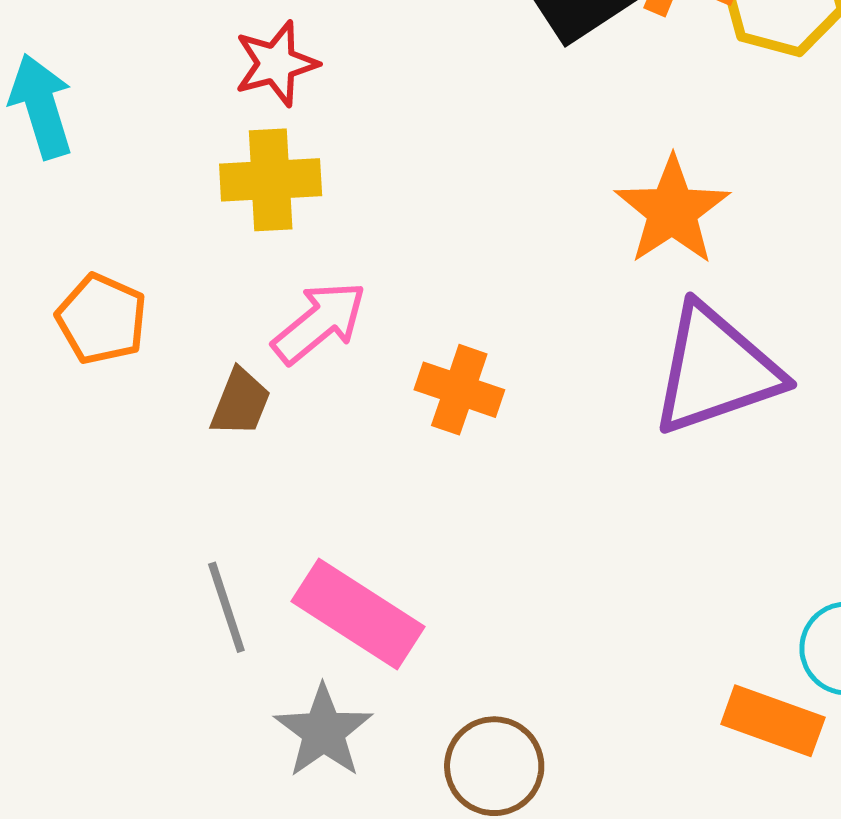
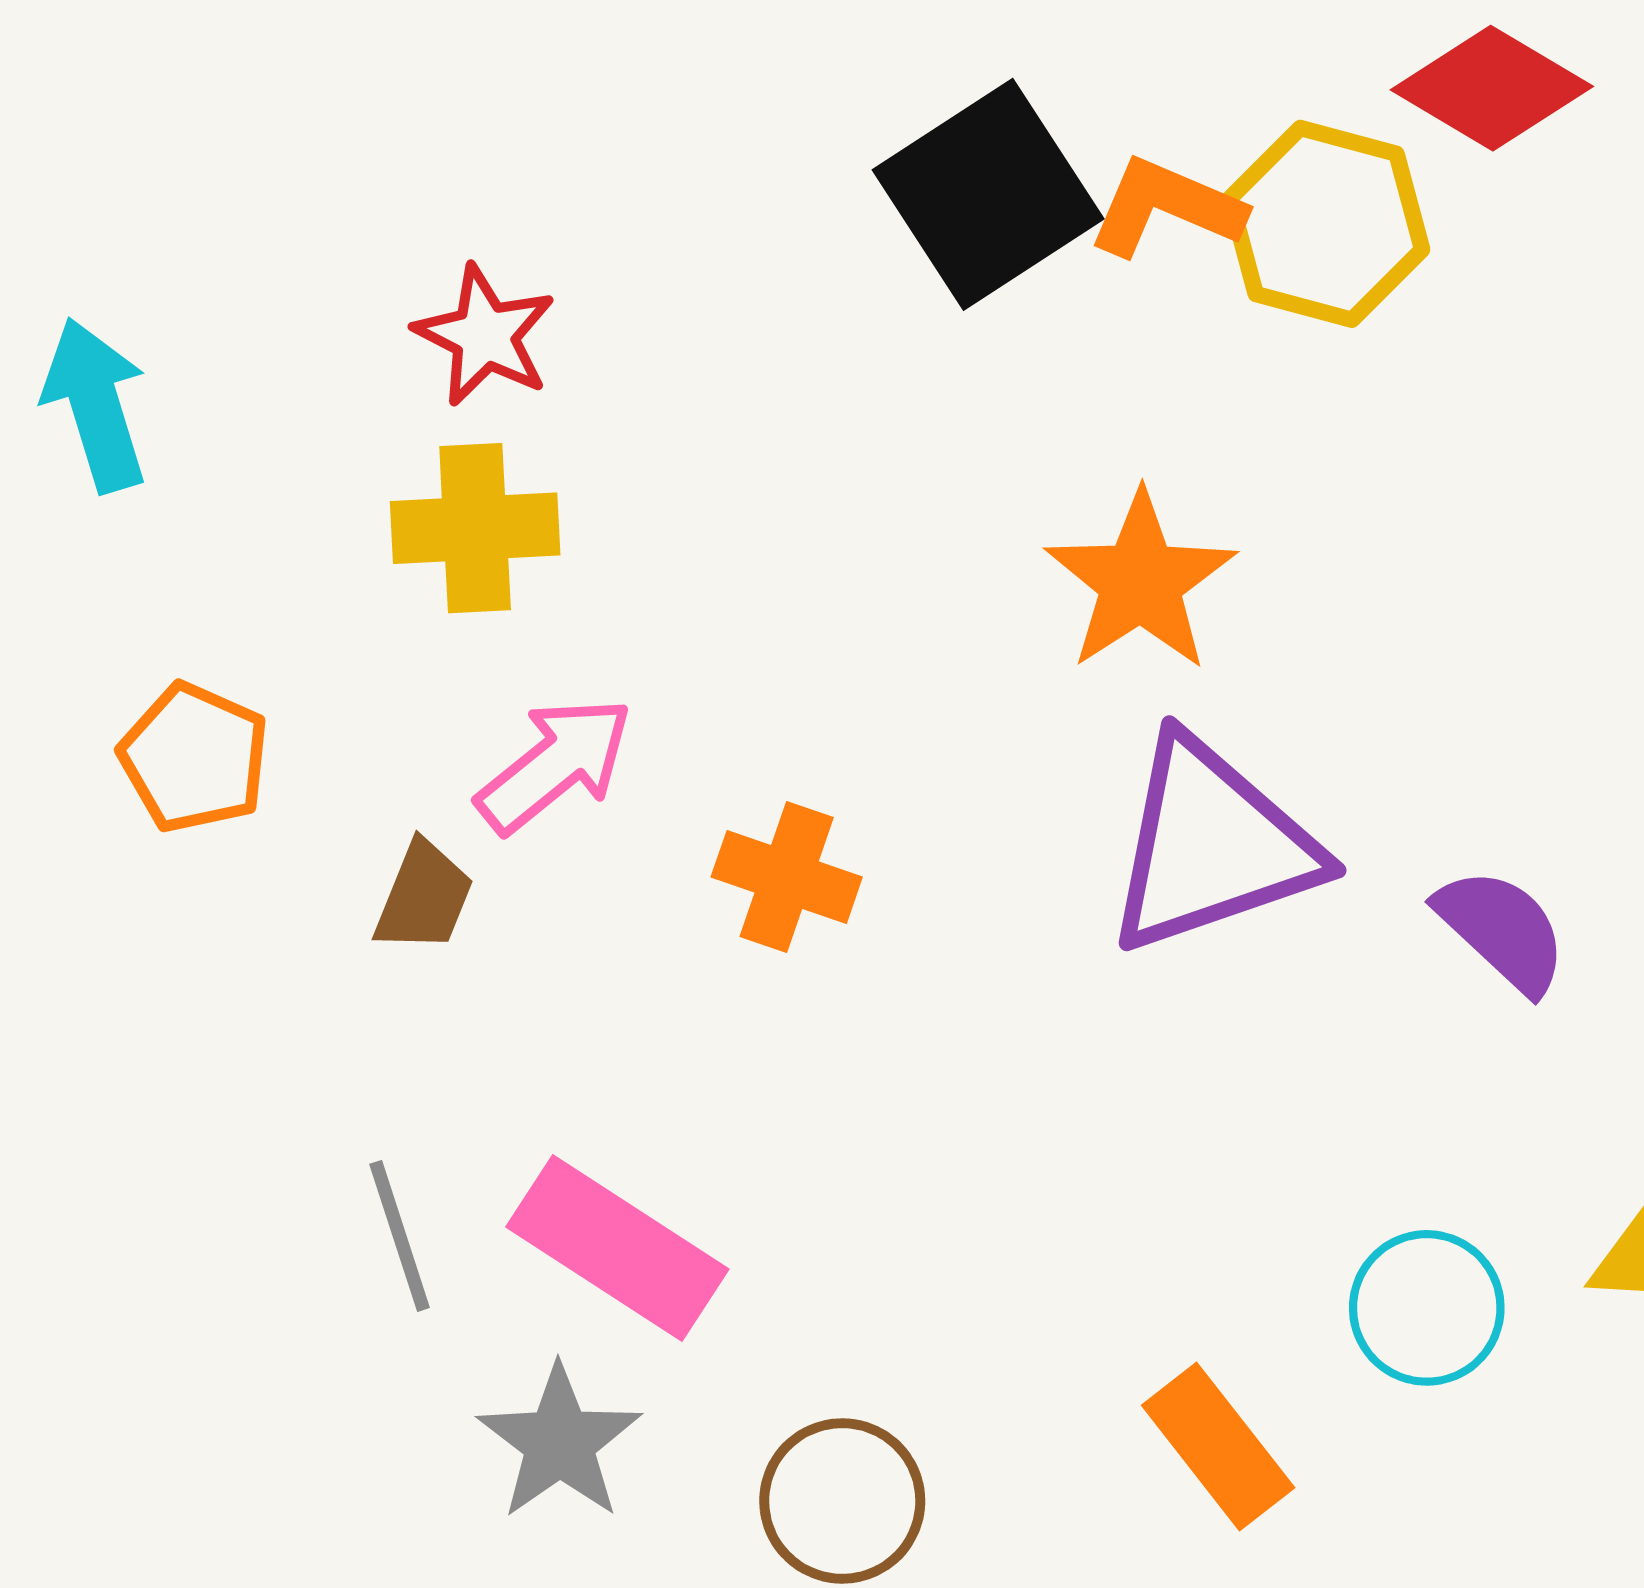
red star: (276, 64) -> (485, 336), turned -30
orange rectangle: (773, 721) -> (1218, 1446), moved, turned 32

